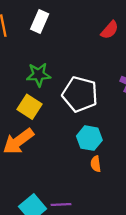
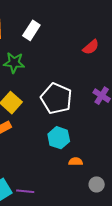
green star: (39, 75) -> (14, 63), moved
orange semicircle: (96, 164) -> (76, 162), moved, turned 88

